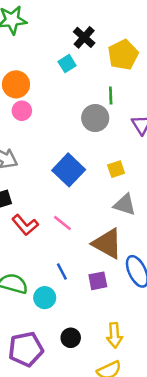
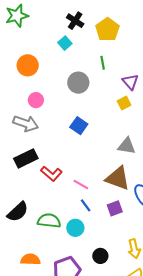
pink circle: (22, 111) -> (36, 100), moved
gray circle: (95, 118) -> (78, 83), moved
yellow square: (116, 169) -> (124, 103), moved
blue square: (69, 170) -> (79, 126), size x0.7
pink line: (62, 223) -> (81, 185), moved

